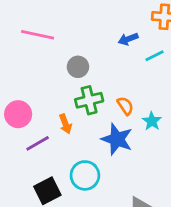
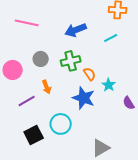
blue arrow: (128, 39) -> (76, 30), moved, size x1.5
gray circle: (78, 67) -> (41, 59), moved
green cross: (89, 100) -> (71, 61), moved
pink circle: (18, 114) -> (13, 70), moved

